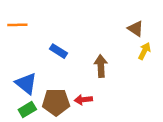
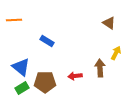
yellow arrow: (144, 51) -> (116, 53), moved
brown arrow: (101, 66) -> (100, 68), moved
red arrow: (83, 100) -> (75, 76), moved

